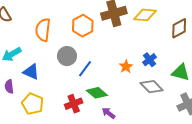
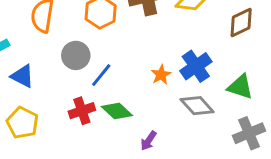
blue cross: (150, 60) -> (196, 66), size x1.5
red cross: (74, 104) -> (82, 111), moved
purple arrow: (108, 113) -> (149, 141), moved, turned -96

